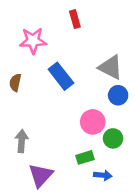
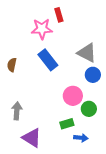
pink star: (33, 41) -> (42, 29), moved
purple triangle: (41, 175) -> (32, 138), turned -40

